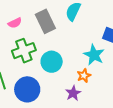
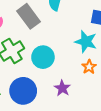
orange star: (84, 76) -> (89, 67), moved
purple star: (73, 93) -> (62, 88), moved

